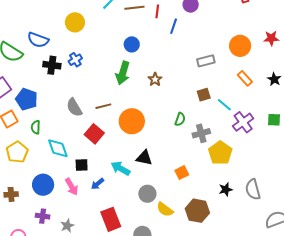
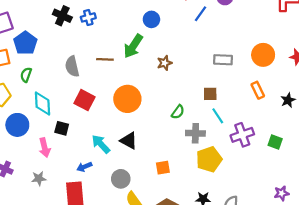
cyan line: (224, 105) -> (218, 116), moved
brown line: (103, 106) -> (105, 59), moved
red square: (94, 134) -> (85, 100), turned -30
blue arrow: (97, 184) -> (84, 167), moved
blue circle: (43, 185) -> (17, 125), moved
gray star: (67, 226) -> (39, 178), moved

